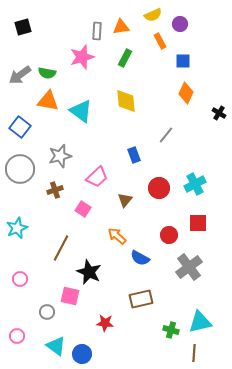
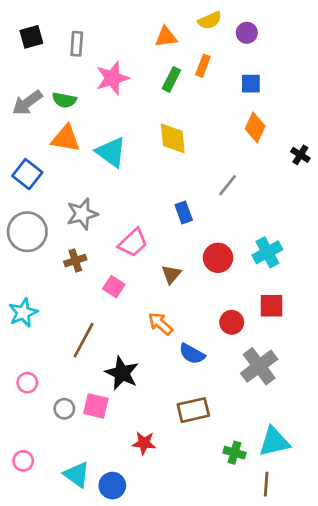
gray rectangle: (97, 31) -> (77, 44), moved
orange rectangle: (160, 41) -> (203, 66), moved, turned 49
gray circle: (47, 312) -> (64, 409), moved

